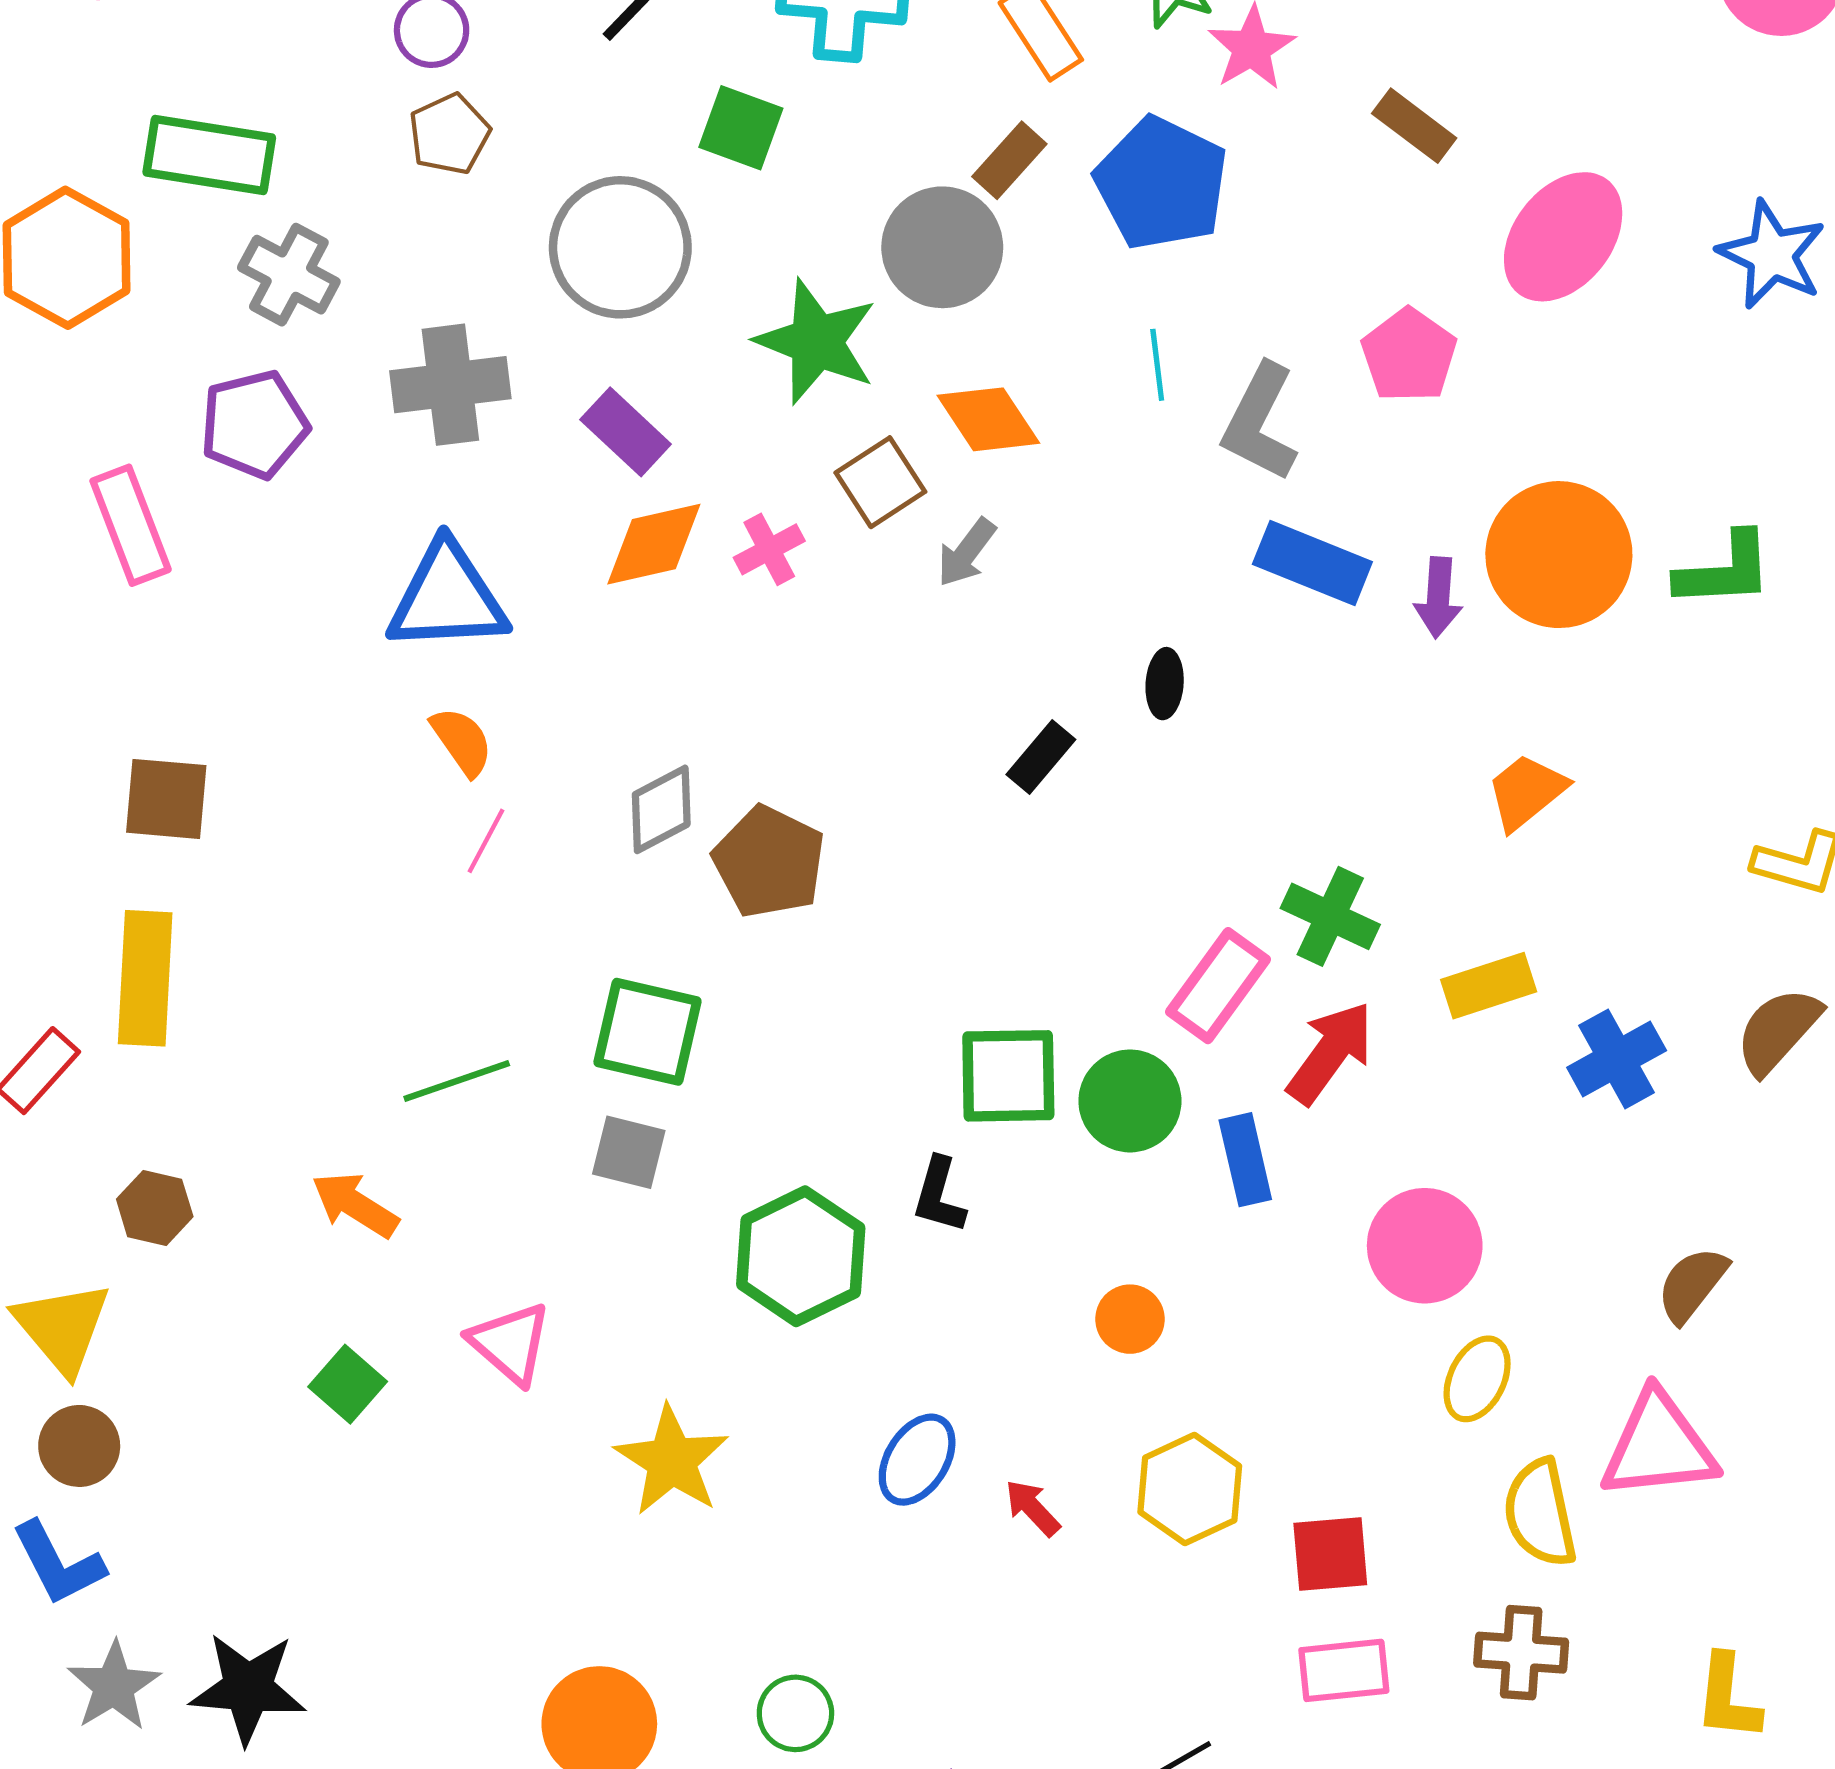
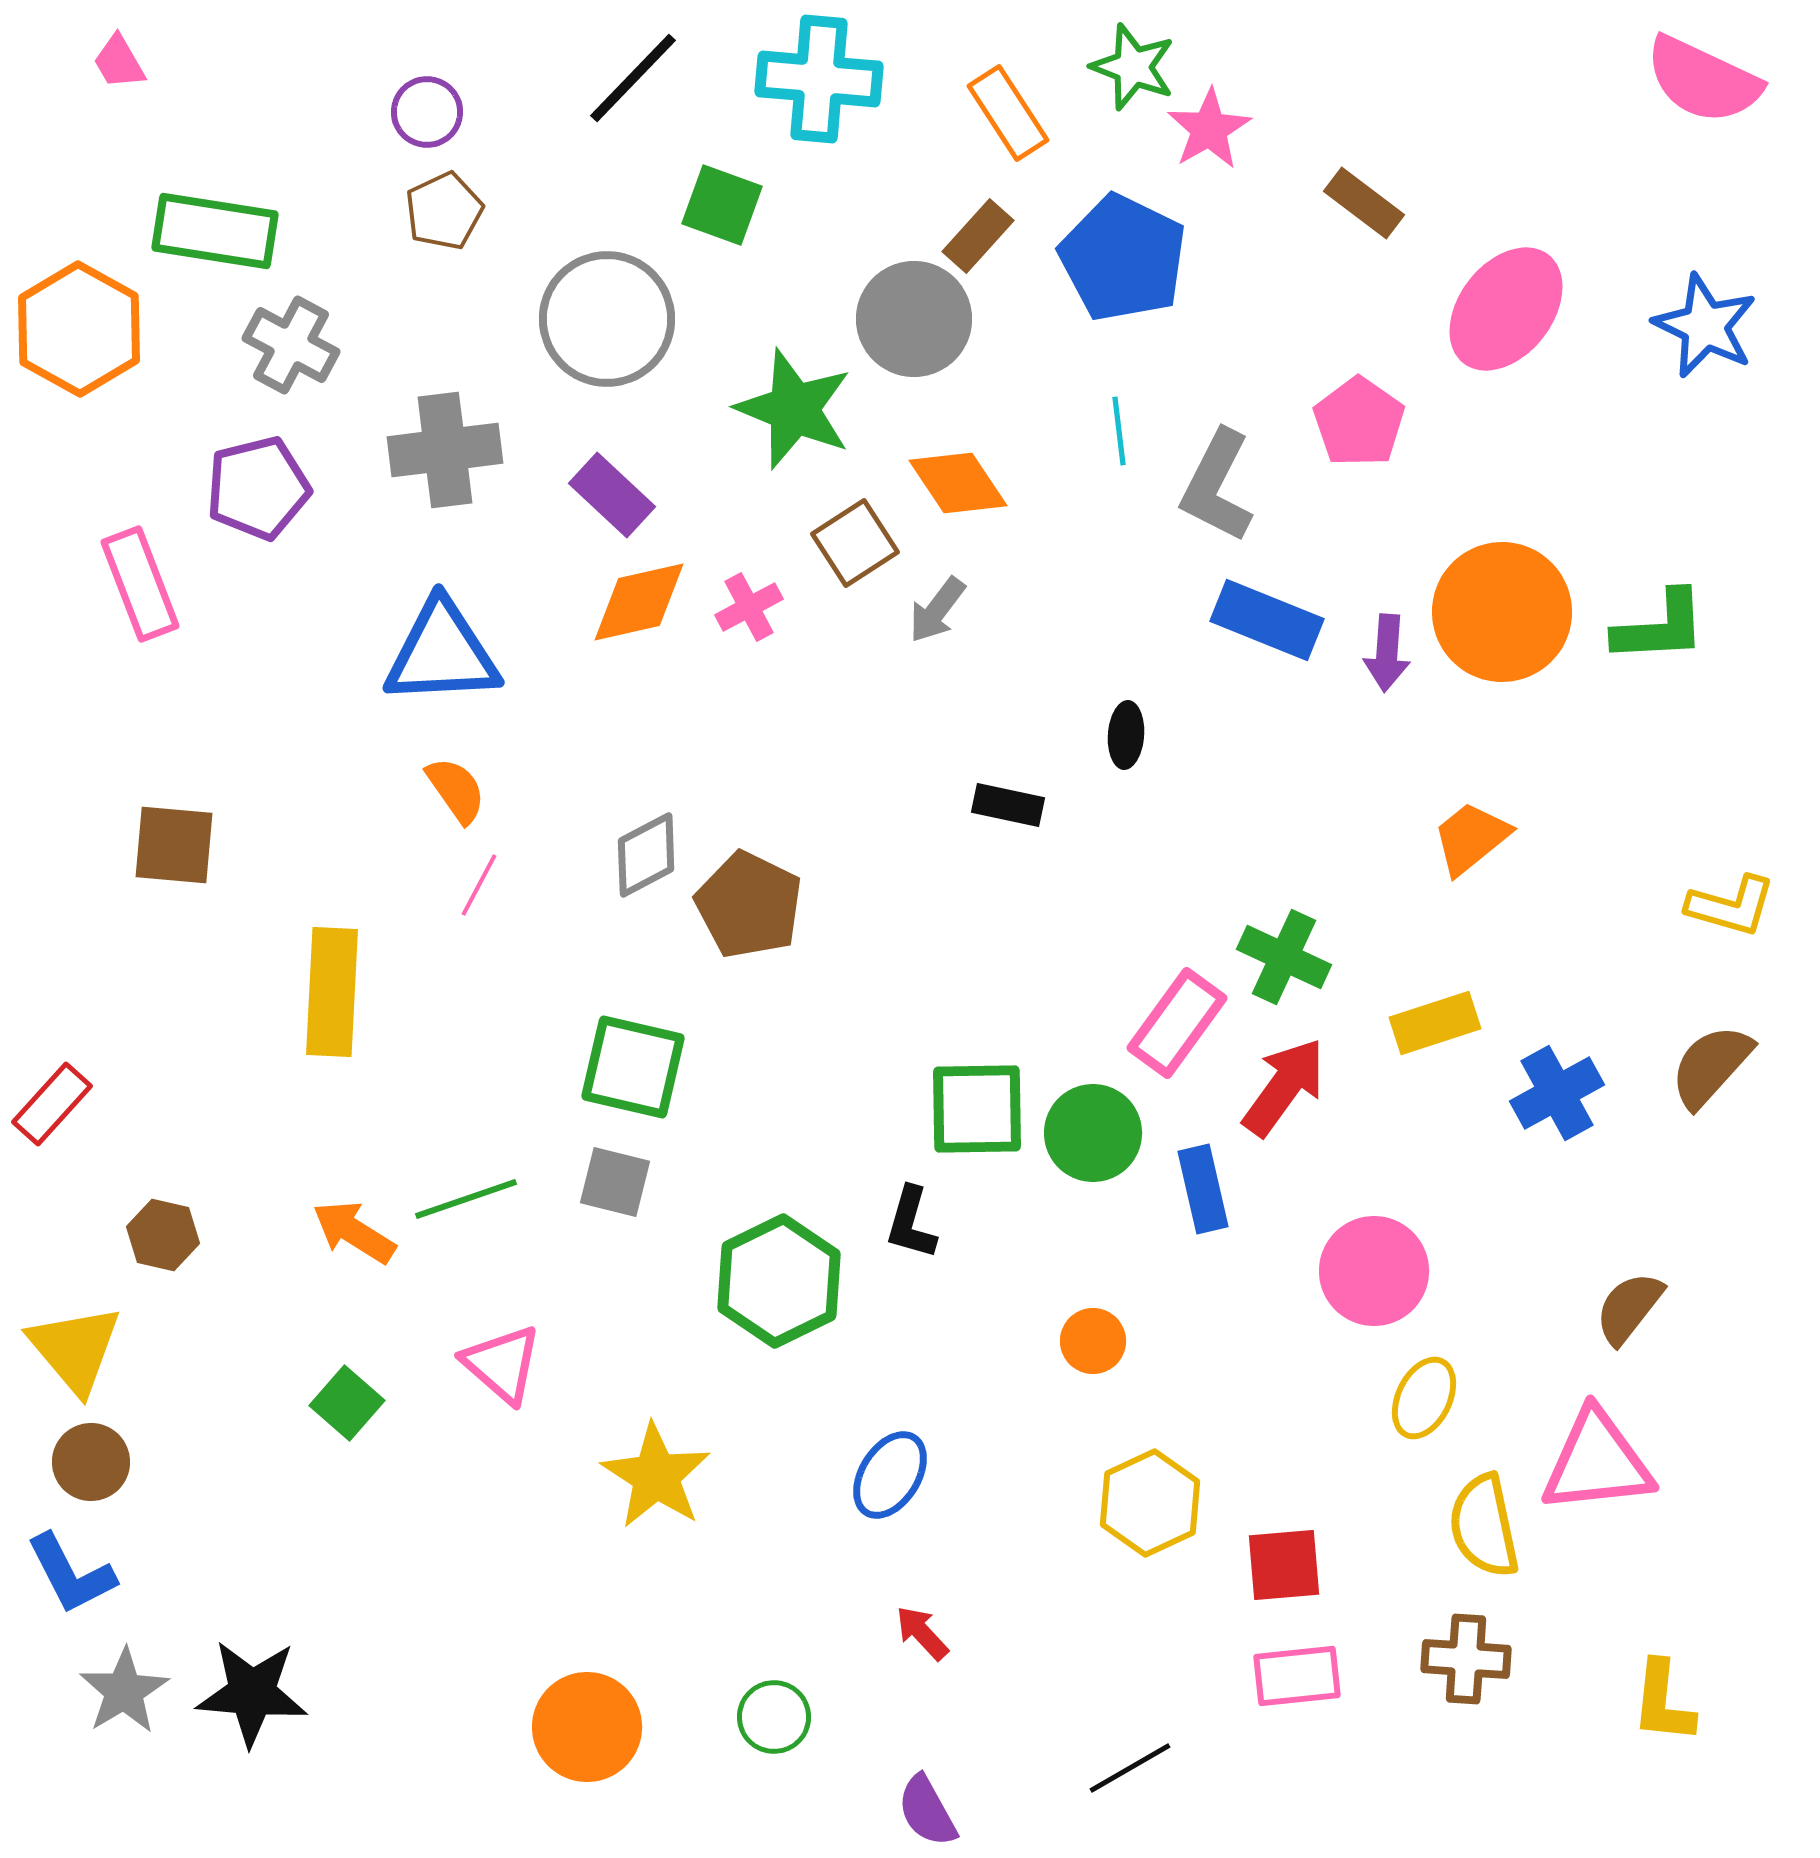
black rectangle: (1041, 757) -> (1008, 805), turned 62
yellow rectangle: (145, 978) -> (332, 992), moved
green line: (457, 1081) -> (466, 1199), moved
red arrow: (1032, 1508) -> (922, 1633), moved

